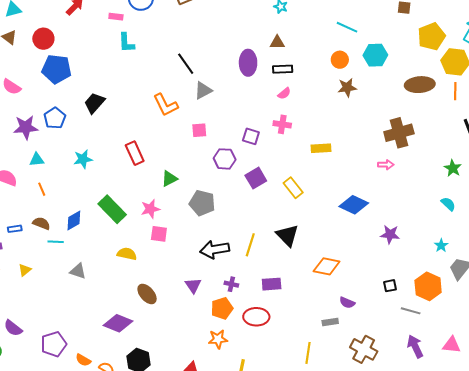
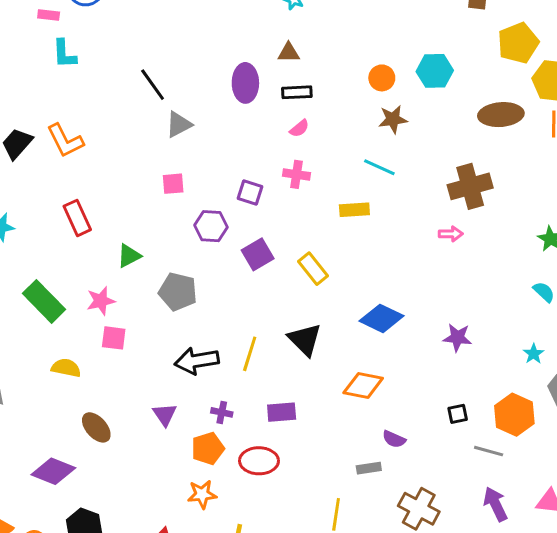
cyan line: (347, 27) -> (379, 167), moved
orange L-shape: (166, 105) -> (65, 141), moved
blue diamond: (354, 205) -> (382, 318), moved

